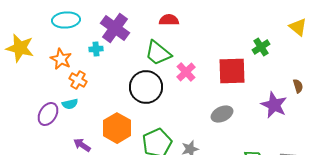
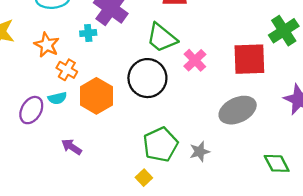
green cross: (261, 47) -> (284, 31), size x1.4
gray ellipse: (222, 114) -> (238, 110), size x1.4
orange hexagon: (117, 128) -> (96, 96), moved

